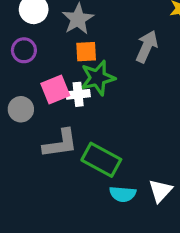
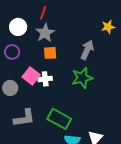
green star: (98, 78) -> (82, 78), moved
pink square: (55, 89) -> (31, 76), turned -30
gray L-shape: (60, 144) -> (24, 118), moved

